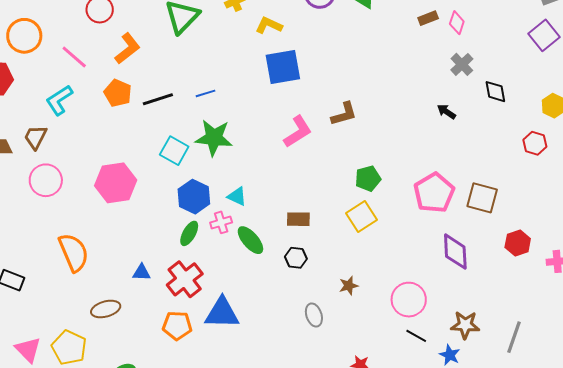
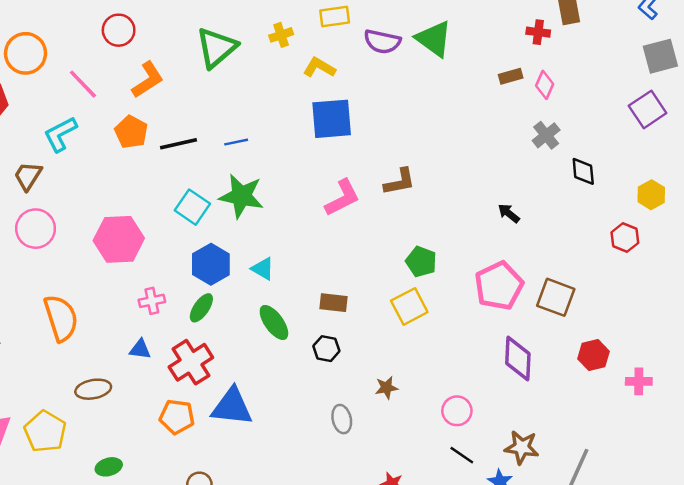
black arrow: (446, 112) -> (509, 213), moved
green pentagon: (368, 179) -> (421, 262), turned 30
pink cross: (221, 222) -> (152, 301), moved
pink circle: (409, 300) -> (457, 411), size x0.7

